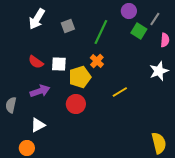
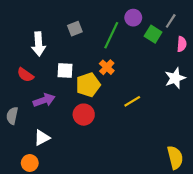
purple circle: (129, 11) -> (133, 18), moved
white arrow: (37, 19) -> (39, 44), moved, turned -35
red semicircle: (36, 62) -> (25, 75), moved

